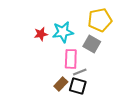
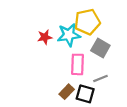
yellow pentagon: (100, 20) -> (87, 22), moved
gray line: (80, 72) -> (100, 79), moved

